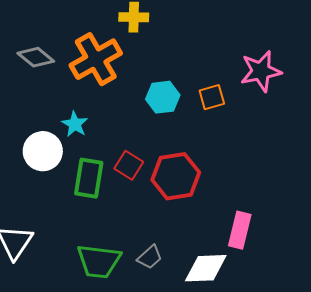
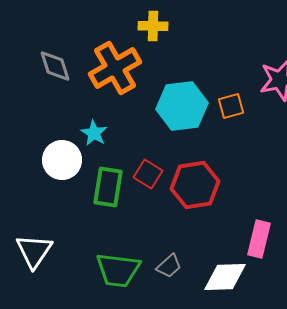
gray diamond: (36, 57) -> (55, 66), turned 33
cyan hexagon: (163, 97) -> (182, 106), size x1.5

